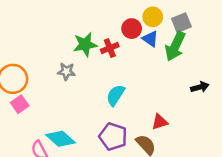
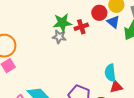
gray star: (66, 71) -> (59, 37), moved
cyan semicircle: (115, 95) -> (110, 73), moved, turned -42

